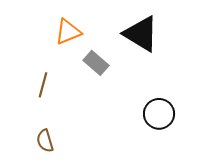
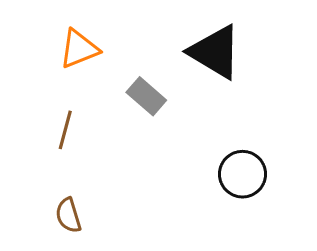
orange triangle: (68, 32) -> (79, 49), moved

